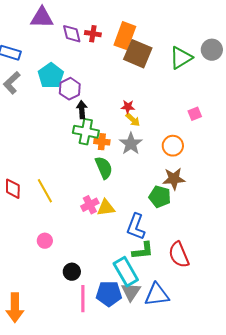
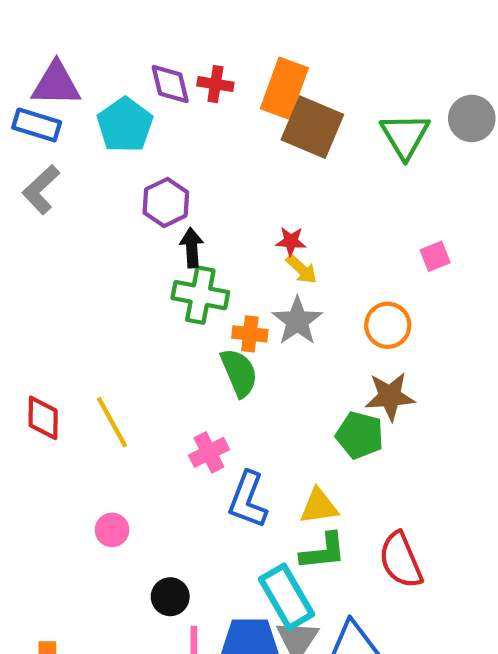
purple triangle: (42, 18) -> (56, 84), moved
green triangle: (181, 58) -> (405, 136), turned -30
cyan pentagon: (51, 76) -> (125, 125), moved
orange cross: (102, 142) -> (250, 334), moved
yellow triangle: (106, 208) -> (319, 506), moved
blue L-shape: (136, 227) -> (248, 500), moved

